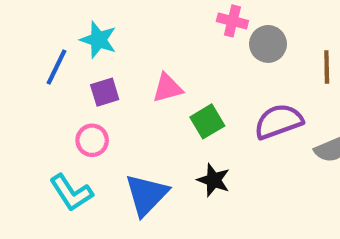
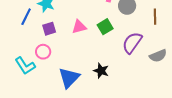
green square: (207, 121) -> (105, 27), moved
purple semicircle: (278, 121) -> (132, 43), turned -35
cyan L-shape: (71, 193) -> (25, 66), moved

